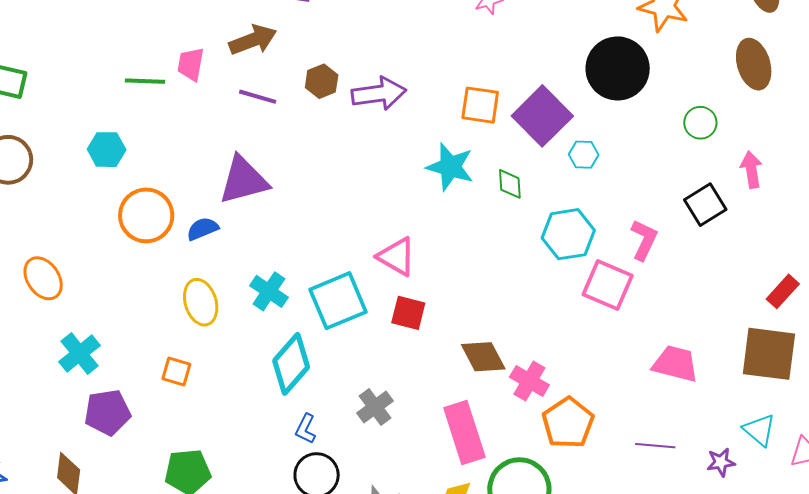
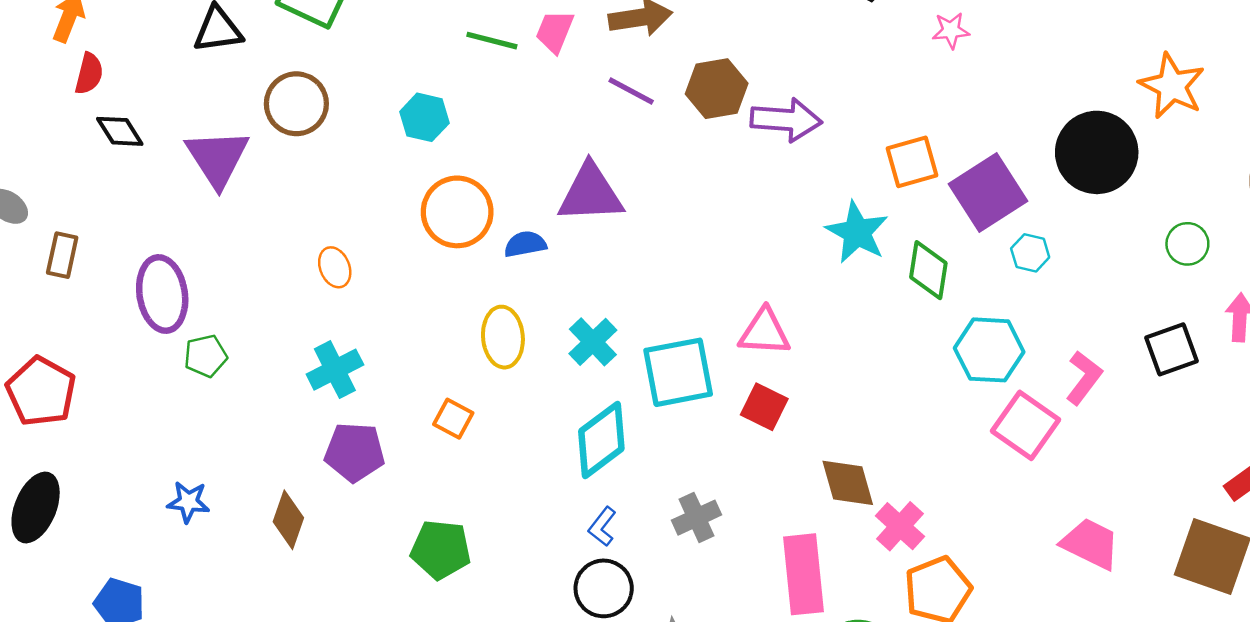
brown hexagon: (322, 81) -> (717, 89), size x1.4
orange square: (480, 105) -> (912, 162), turned -36
green diamond: (510, 184) -> (928, 270), size x1.4
pink triangle: (397, 257) -> (765, 332), turned -39
orange ellipse: (43, 278) -> (335, 267), moved, size x0.7

